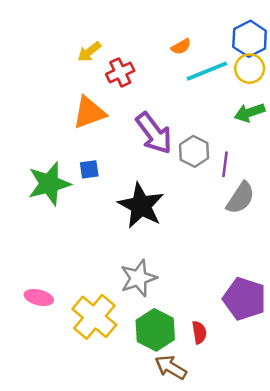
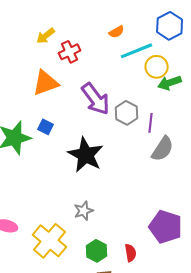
yellow circle: (250, 69) -> (157, 67), moved
blue square: (89, 169) -> (46, 127), turned 35
gray star: (138, 278) -> (84, 211), size x0.7
green hexagon: (155, 330) -> (97, 251), size x0.7

